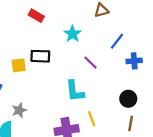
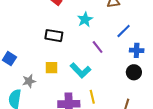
yellow square: (19, 65) -> (52, 68), moved
cyan L-shape: (75, 91) -> (80, 70), turned -45
black circle: (128, 99) -> (134, 72), moved

